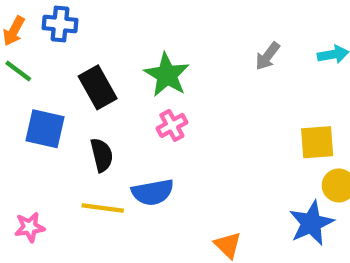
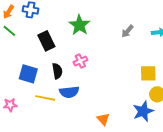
green star: (167, 75) -> (79, 25), moved
blue square: (45, 129) -> (28, 74), moved
black semicircle: (102, 155) -> (57, 71), moved

